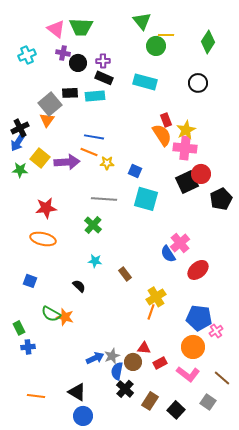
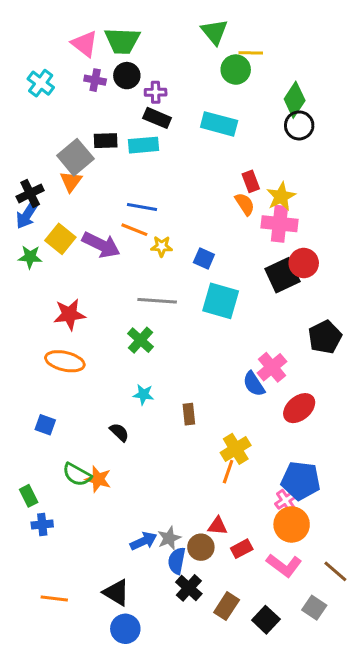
green diamond: (208, 42) -> (295, 100), moved
cyan cross: (27, 55) -> (41, 83), turned -30
black circle: (78, 63) -> (127, 76), moved
orange semicircle: (162, 135) -> (245, 204), size x0.7
purple arrow: (67, 162) -> (101, 245), turned 30
black pentagon: (221, 199) -> (325, 337), moved
brown rectangle: (125, 274) -> (189, 414), turned 32
pink cross: (216, 331) -> (286, 500), moved

